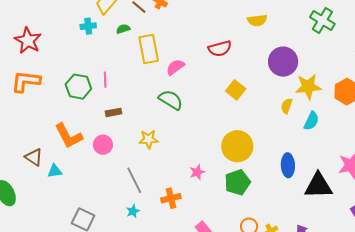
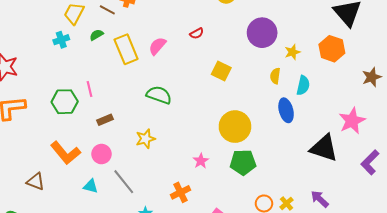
red semicircle: (220, 49) -> (197, 33), size x0.6
pink semicircle: (175, 67) -> (157, 46), moved
yellow star: (308, 87) -> (292, 52), size x0.6
blue ellipse: (288, 165) -> (286, 110), moved
cyan triangle: (55, 171) -> (91, 186), moved, turned 35
gray line: (134, 180) -> (124, 182), moved
green pentagon: (237, 182) -> (243, 162), turned 30
black triangle: (318, 186) -> (324, 148), turned 32

